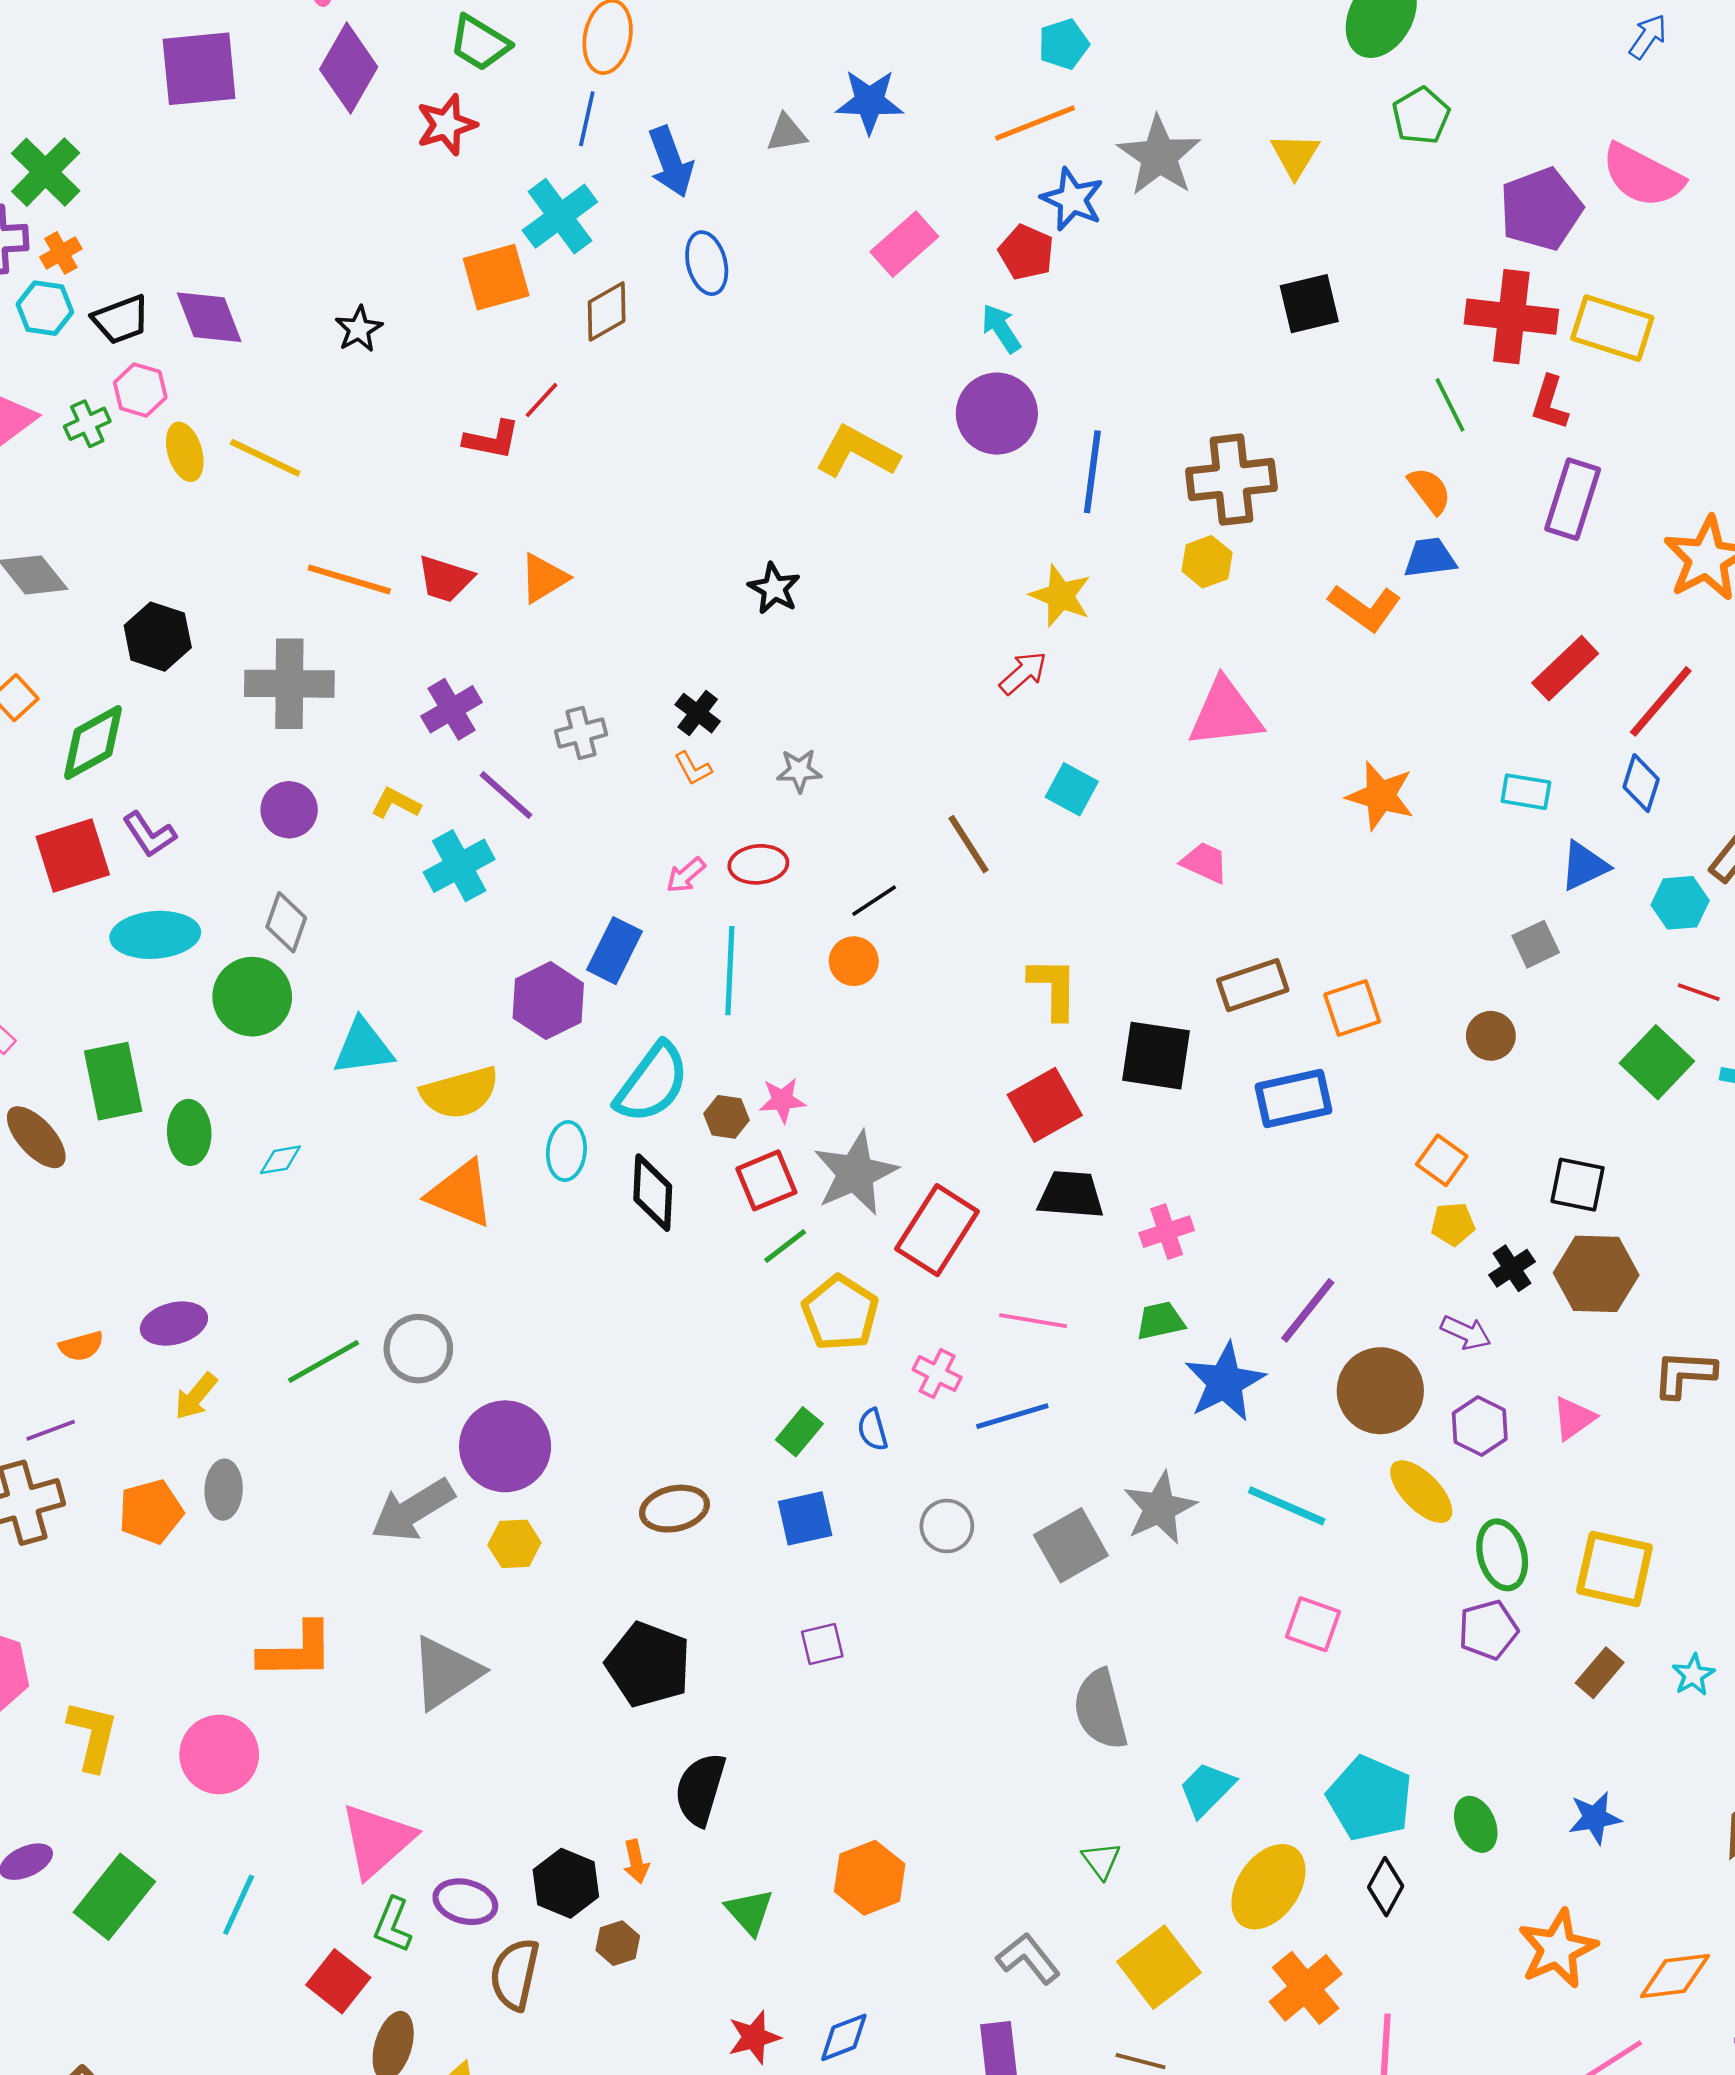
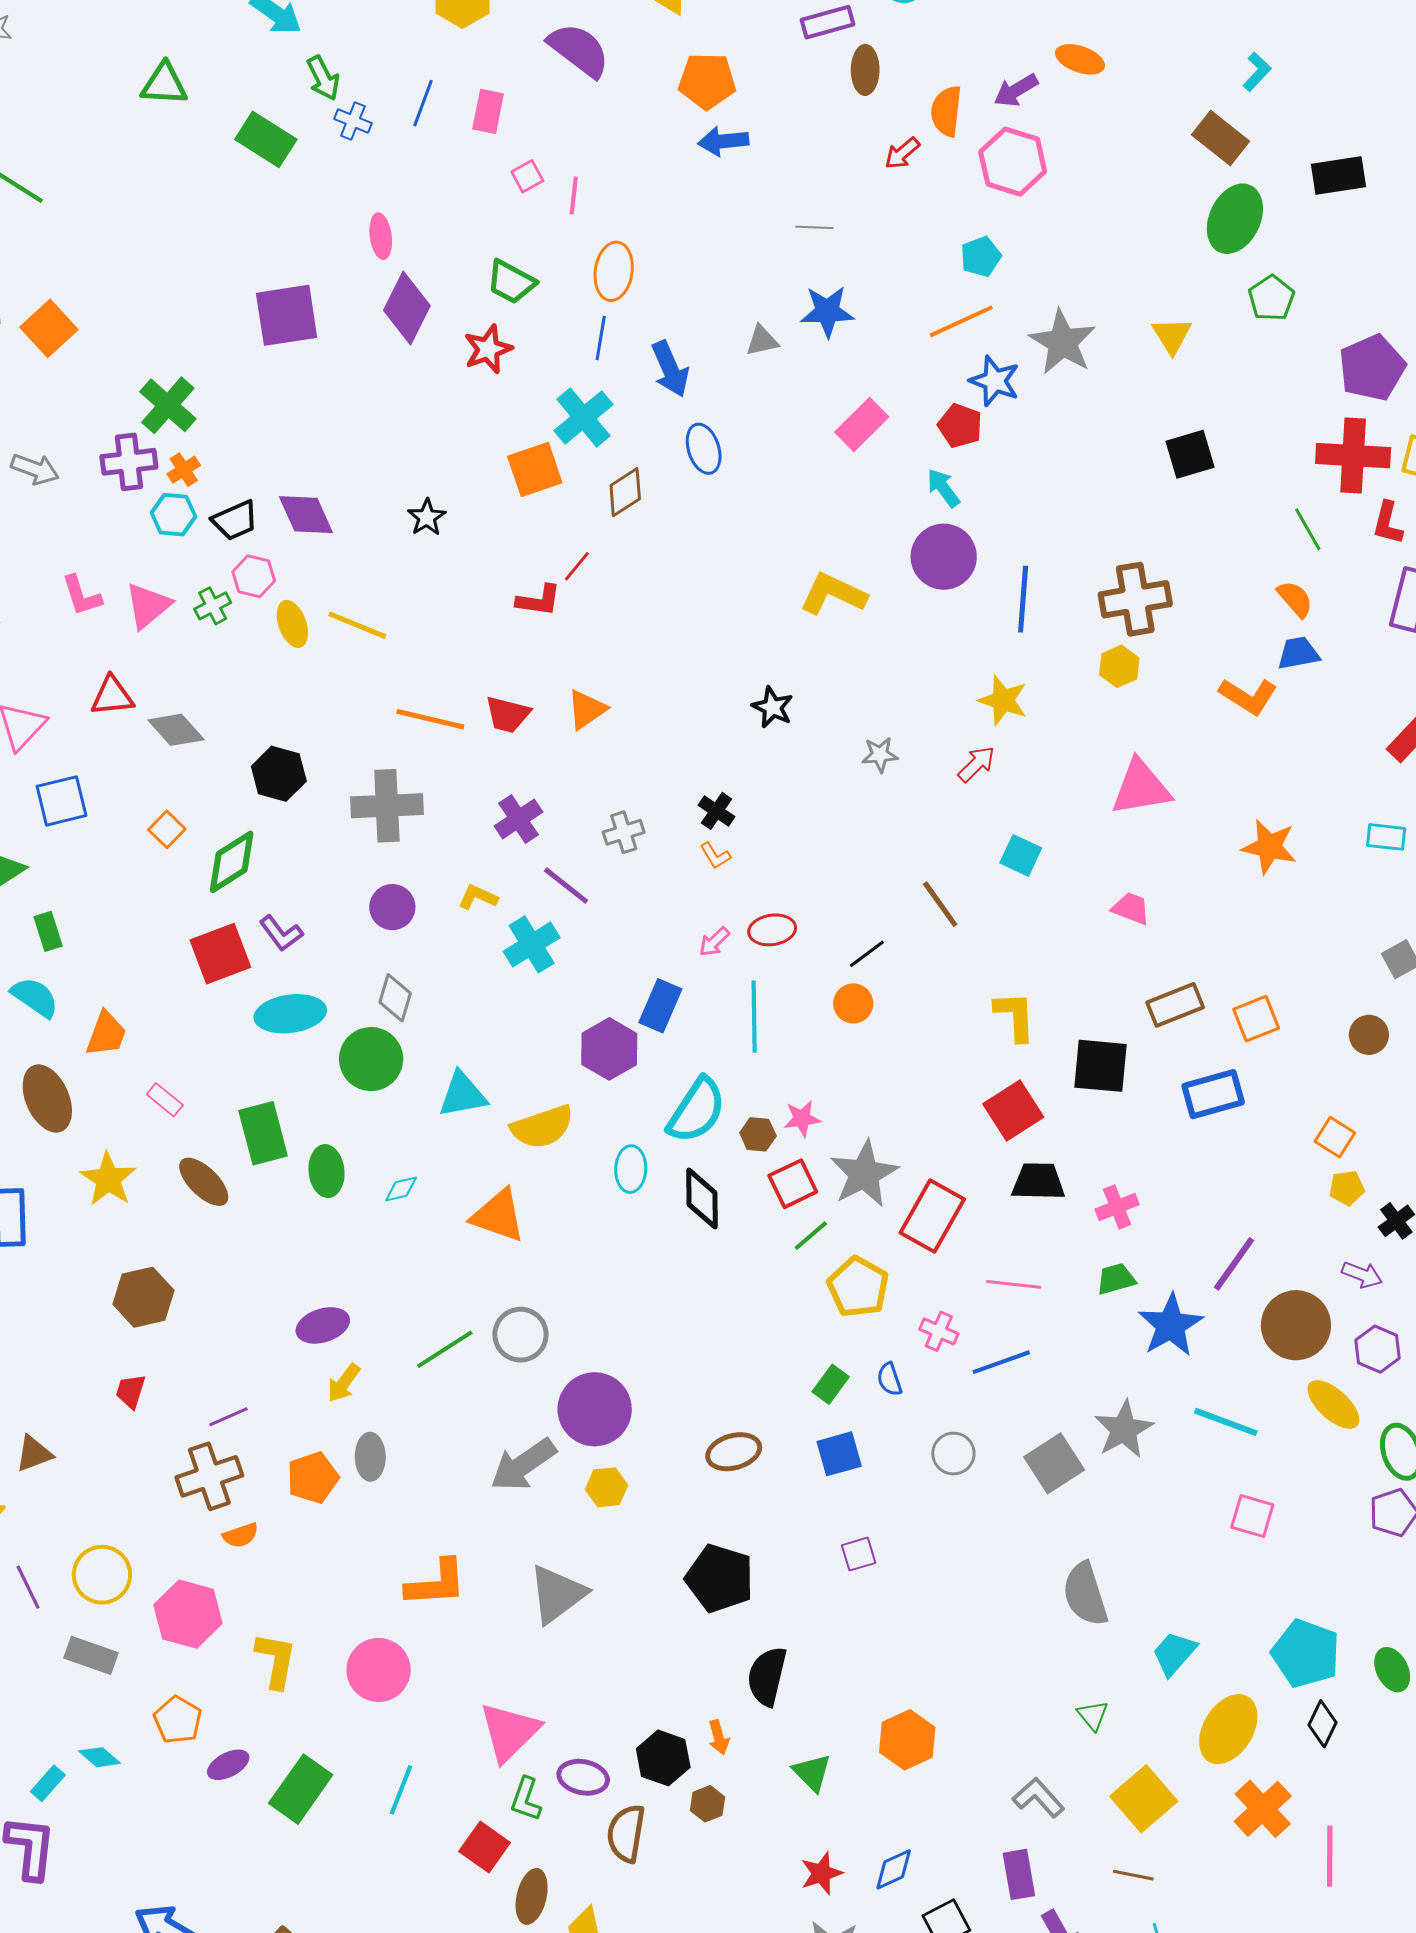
gray star: (799, 771) -> (880, 755), moved
orange triangle: (461, 1194) -> (498, 1216), moved
orange semicircle: (81, 1346) -> (241, 1535), moved

